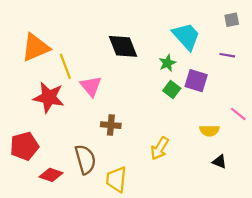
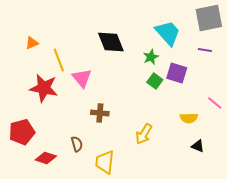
gray square: (232, 20) -> (209, 18), size x2.0
orange triangle: (35, 47) -> (32, 43), size x0.5
brown semicircle: (85, 159) -> (77, 144), size x0.6

